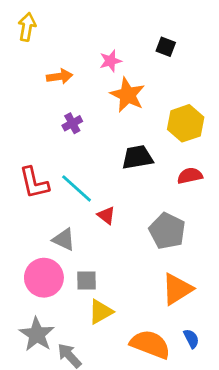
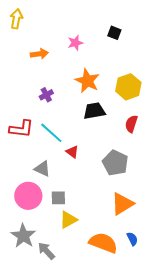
orange star: (128, 95) -> (87, 81), moved
purple cross: (72, 123) -> (46, 95), moved
red semicircle: (190, 176) -> (131, 124), turned -60
red L-shape: (34, 183) -> (21, 129), turned -70

